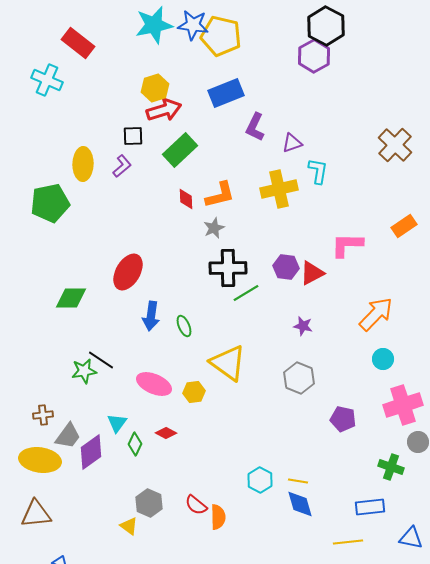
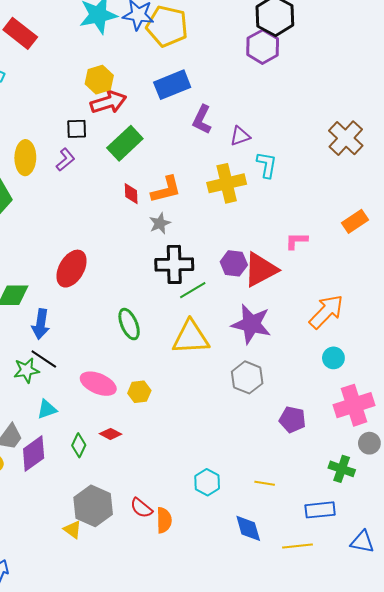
pink L-shape: (347, 245) -> (296, 241), size x0.7
red triangle: (312, 273) -> (261, 270), size x1.4
blue arrow: (151, 316) -> (41, 324), moved
green ellipse: (184, 326) -> (129, 324), size x1.4
purple star: (303, 326) -> (251, 324), size x2.0
yellow triangle: (228, 363) -> (191, 337), moved, turned -39
cyan triangle: (117, 423) -> (47, 409), moved, turned 35
yellow line: (298, 481) -> (265, 483), moved
gray hexagon: (149, 503) -> (93, 506), size x1.4
blue diamond: (300, 504) -> (248, 528), moved

